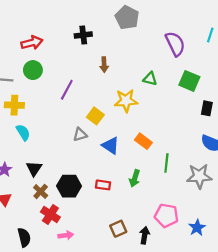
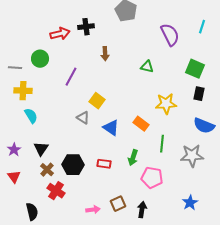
red arrow: (32, 43) -> (60, 34), moved
green square: (189, 81) -> (195, 69), moved
yellow star: (126, 101) -> (166, 104), moved
gray triangle: (80, 135) -> (83, 118), turned 48
pink pentagon: (166, 216) -> (152, 178), moved
pink arrow: (66, 235) -> (93, 210), moved

